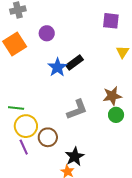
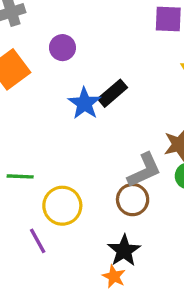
gray L-shape: (77, 110) -> (144, 170), moved
yellow circle: (26, 126) -> (62, 206), moved
brown circle: (48, 137) -> (133, 200), moved

